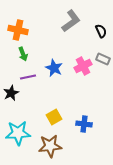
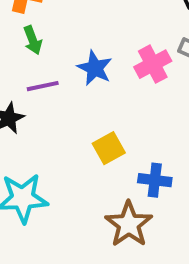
yellow square: (54, 117) -> (109, 148), moved
brown star: (50, 146) -> (129, 224), moved, turned -30

